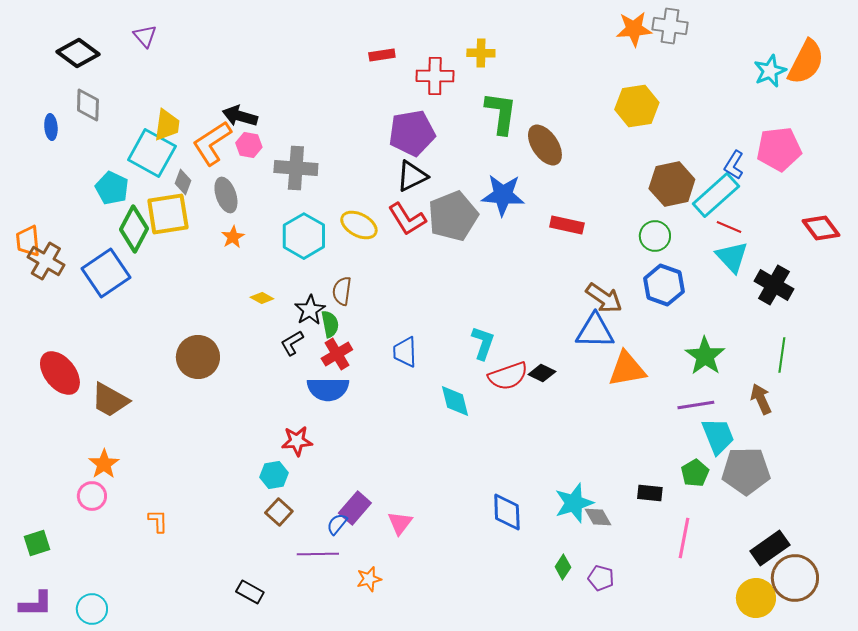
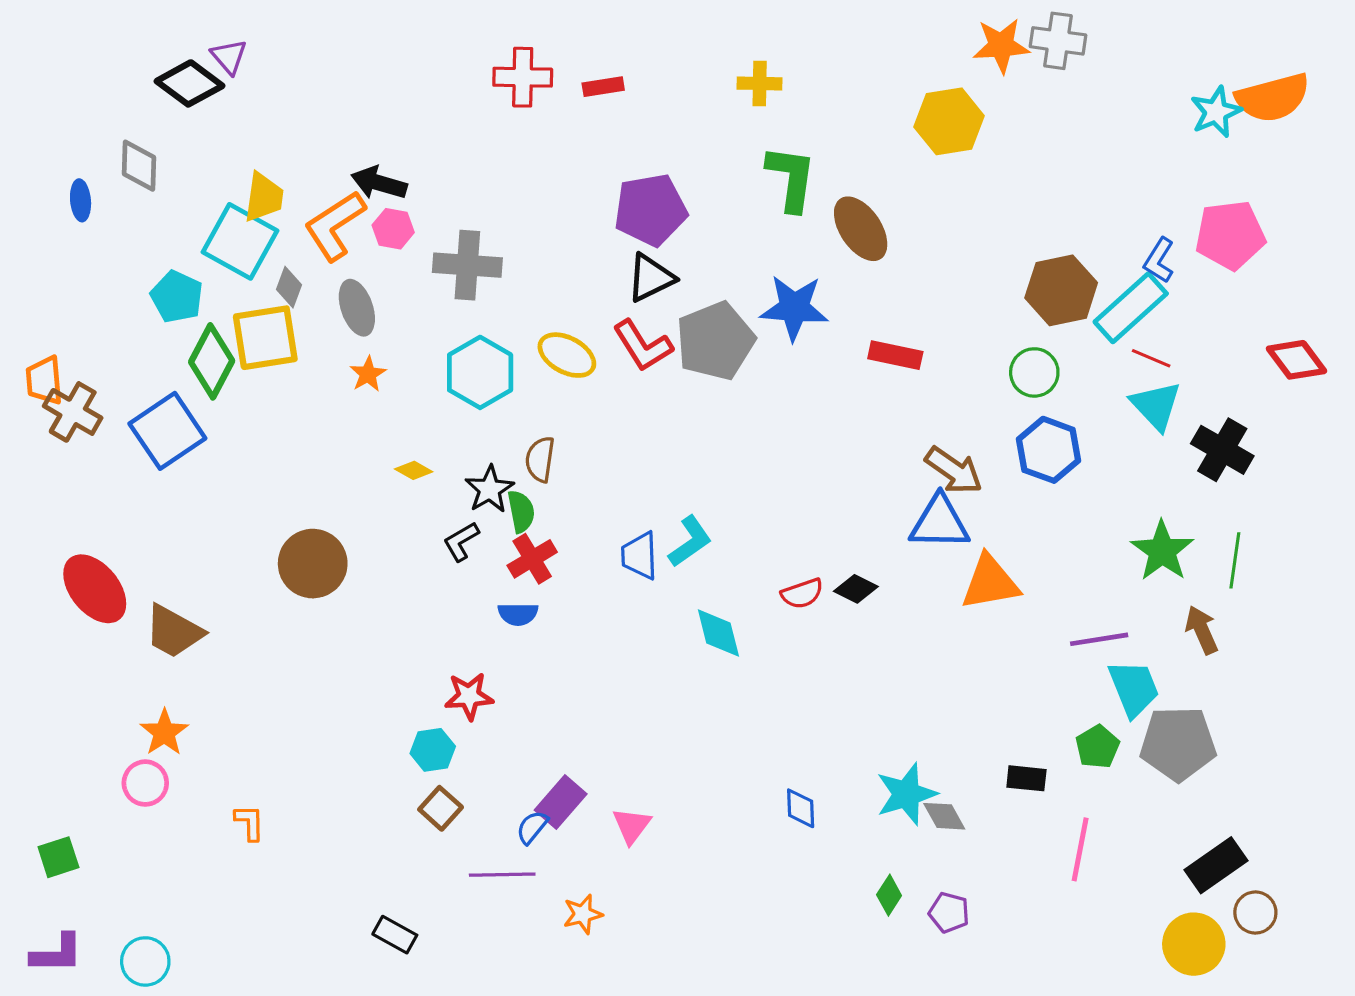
black diamond: (78, 53) -> (189, 83), moved
orange semicircle: (806, 62) -> (1273, 98), turned 48
red cross: (435, 76) -> (523, 77), moved
yellow hexagon: (637, 106) -> (949, 121), moved
cyan L-shape: (483, 343) -> (690, 541), moved, turned 36
green star: (705, 356) -> (1162, 551), moved
red semicircle: (508, 376) -> (802, 594), size x0.7
blue semicircle: (328, 389) -> (518, 614), size x0.6
blue diamond: (507, 512) -> (801, 808), size x0.7
brown circle: (795, 578) -> (1255, 913), size x0.6

